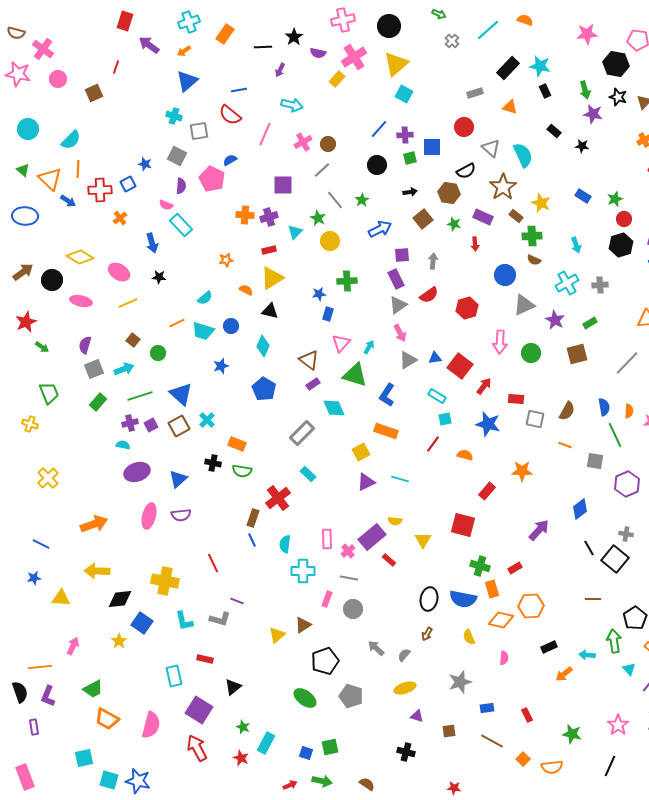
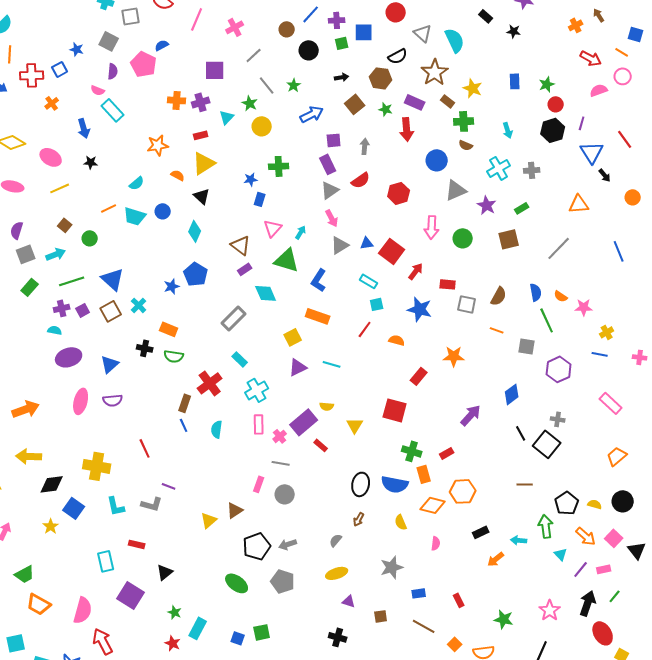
brown circle: (328, 144) -> (287, 29), moved
blue rectangle: (583, 196) -> (515, 81), turned 56
red arrow: (475, 244) -> (407, 129), size x1.6
orange star: (226, 260) -> (158, 145), size x1.5
black triangle: (270, 311) -> (202, 196), turned 30
blue star: (221, 366) -> (172, 286), moved
orange semicircle: (629, 411) -> (561, 296), turned 120
cyan cross: (303, 571) -> (257, 390), moved, turned -30
gray arrow: (376, 648) -> (288, 544), moved, turned -60
red arrow: (197, 748) -> (103, 641), moved

